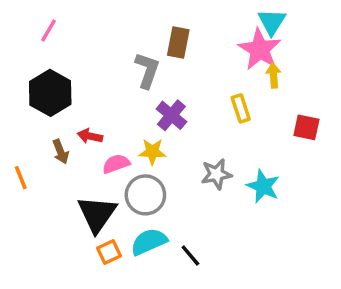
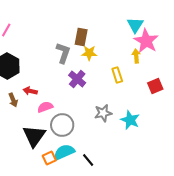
pink star: (260, 49) -> (146, 41), moved
red square: (306, 127) -> (155, 86), turned -35
yellow star: (152, 152) -> (89, 53), moved
orange square: (109, 252) -> (49, 158), moved

